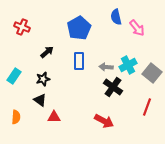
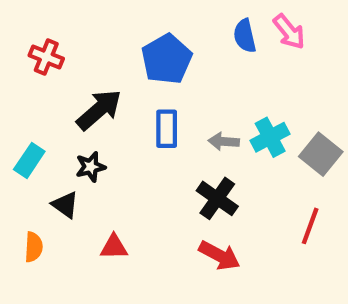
pink arrow: (137, 28) -> (289, 32), moved
black arrow: (47, 52) -> (99, 110), size x1.6
black cross: (113, 87) -> (217, 198), moved
black triangle: (40, 100) -> (65, 205), moved

